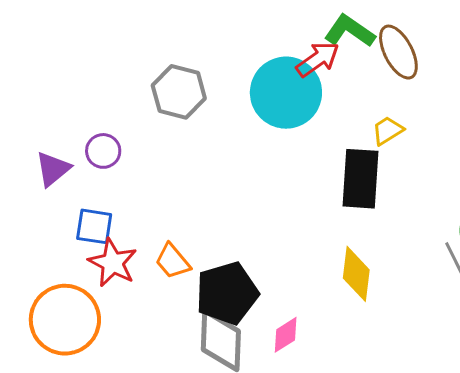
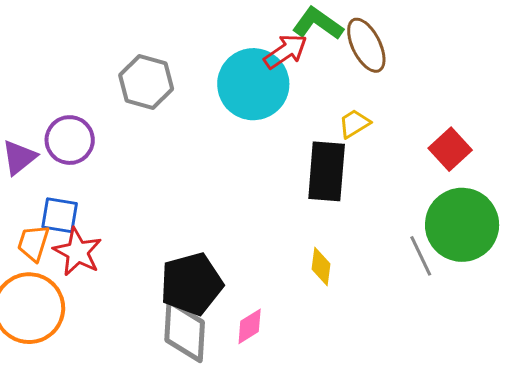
purple circle: (103, 151) -> (70, 140), size x1.4
orange trapezoid: (173, 261) -> (33, 243), moved, turned 57
yellow diamond: (356, 274) -> (321, 266), size x0.7

